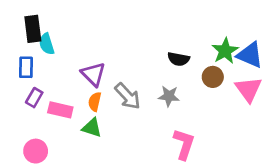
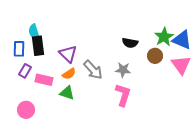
black rectangle: (33, 29) -> (38, 46), moved
orange semicircle: (95, 102) -> (69, 74), turned -136
pink L-shape: (184, 144) -> (123, 95), moved

